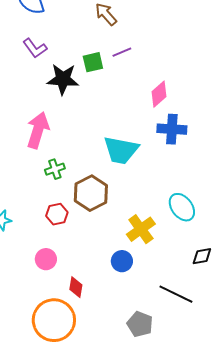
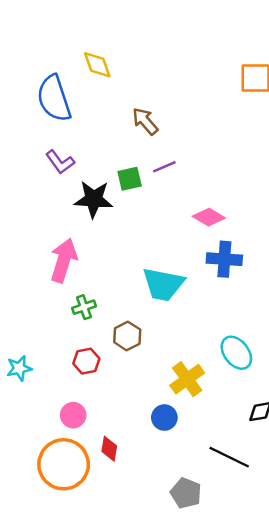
pink diamond: (159, 94) -> (209, 217), turned 72
brown hexagon: (91, 193) -> (127, 336), size x0.7
orange circle: (54, 320) -> (64, 464), moved

